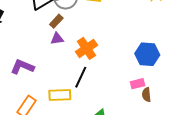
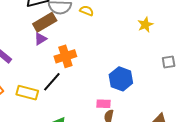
brown rectangle: (56, 21) -> (45, 22), size x1.6
purple triangle: (57, 39) -> (40, 39), turned -40

